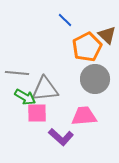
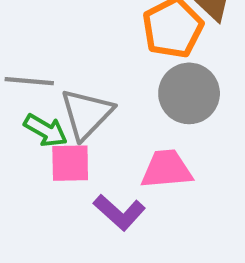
gray triangle: (45, 89) -> (87, 114), turned -40

